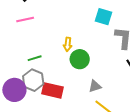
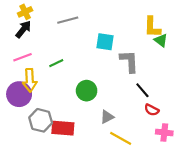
yellow arrow: (68, 44) -> (30, 80), moved, size x1.5
green line: (35, 58) -> (56, 63), moved
purple circle: (14, 90) -> (19, 94), moved

